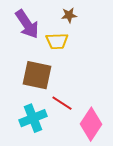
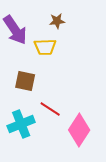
brown square: (37, 75) -> (25, 81), size x0.7

